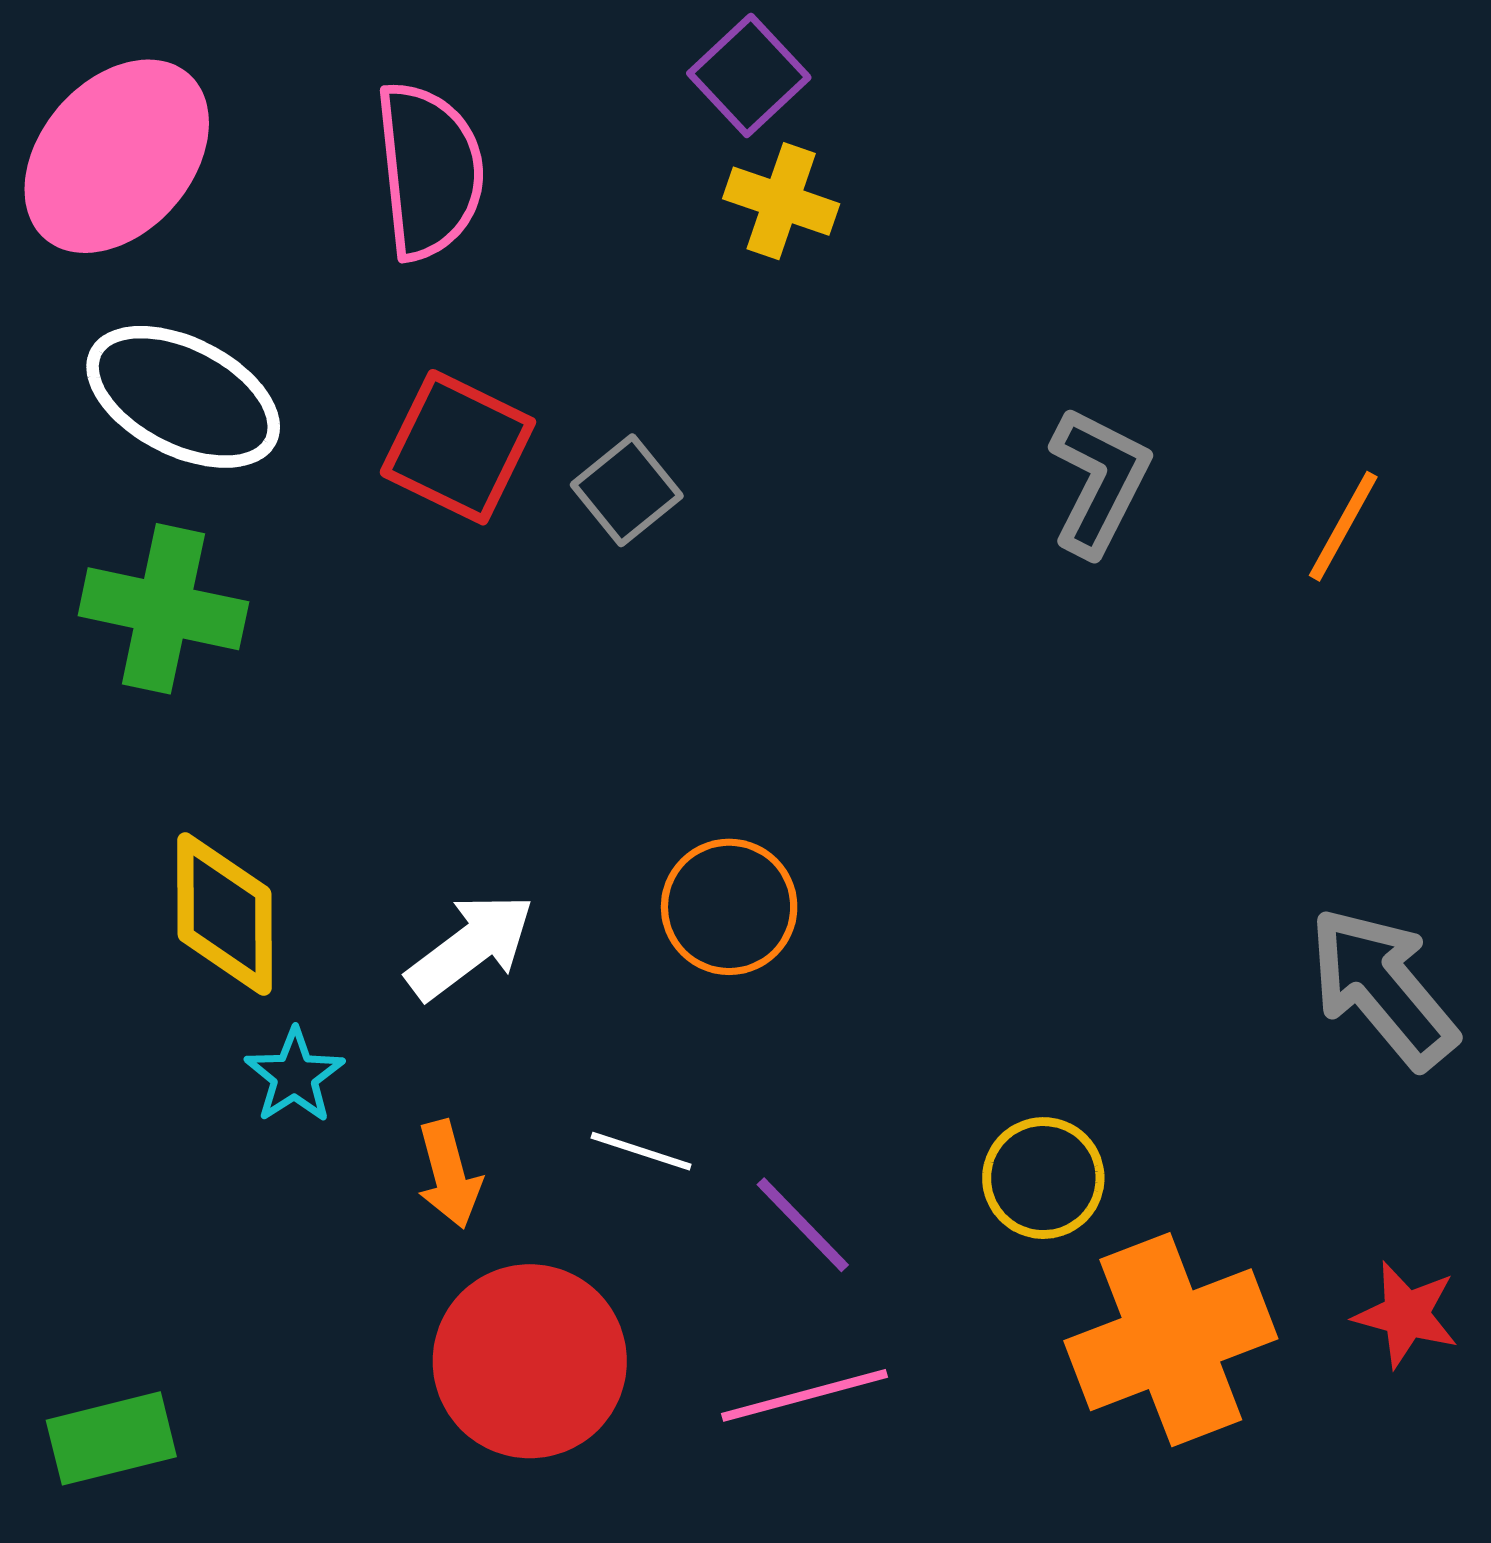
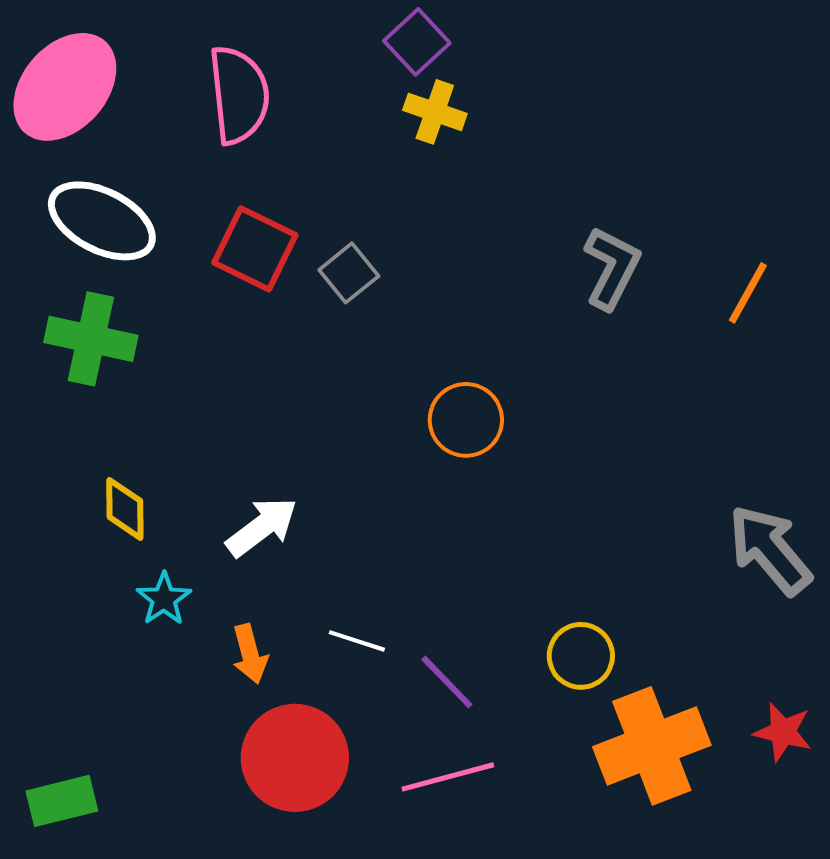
orange circle: (729, 907) -> (466, 420), moved
yellow diamond: (224, 914) -> (125, 509), size x0.7

